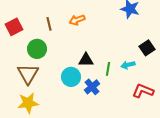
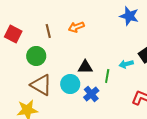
red square: (14, 27) -> (13, 34), turned -36
cyan arrow: (128, 65) -> (126, 64), moved
brown triangle: (28, 74) -> (41, 85), moved, turned -30

